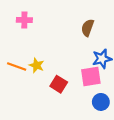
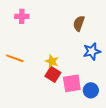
yellow star: (37, 65) -> (52, 61), moved
pink square: (91, 76) -> (72, 83), moved

